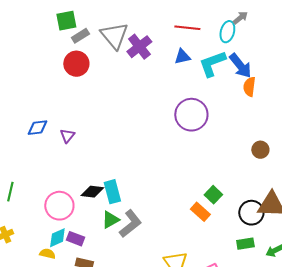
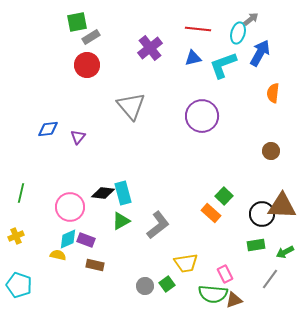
gray triangle: (114, 36) -> (131, 106), moved
blue arrow: (240, 66) -> (260, 53), moved, turned -112
orange semicircle: (249, 87) -> (273, 93), moved
gray L-shape: (130, 224) -> (158, 225), moved

